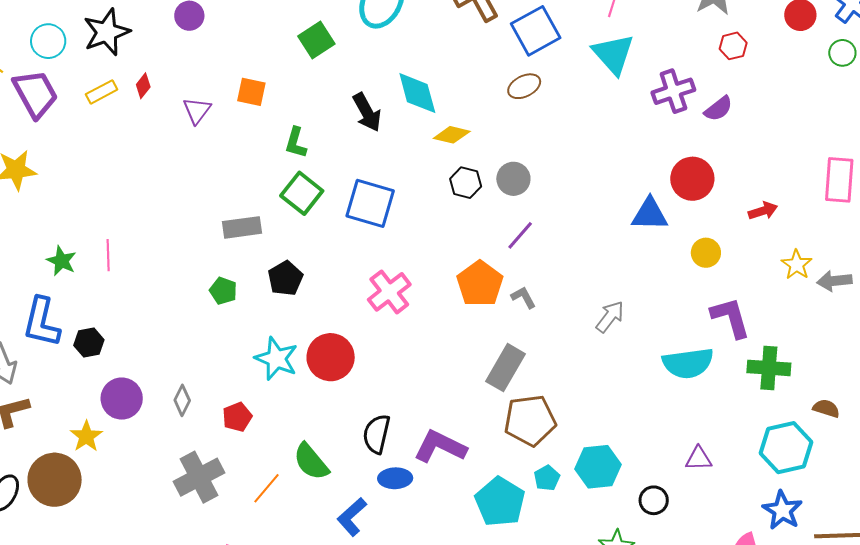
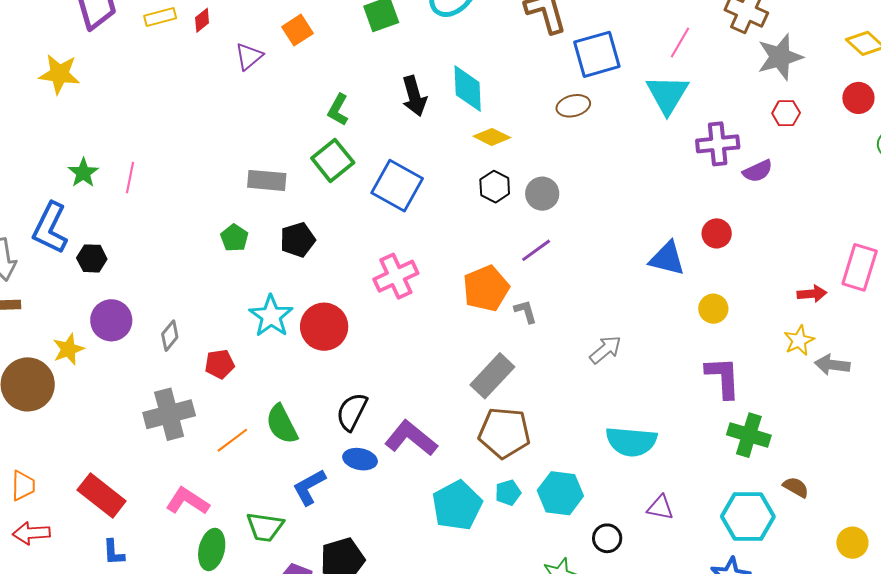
orange square: (251, 92) -> (298, 30), moved, turned 32
red circle: (692, 179) -> (717, 233), size x0.7
red arrow: (763, 211) -> (812, 294), moved
cyan semicircle: (688, 363) -> (631, 442), moved

